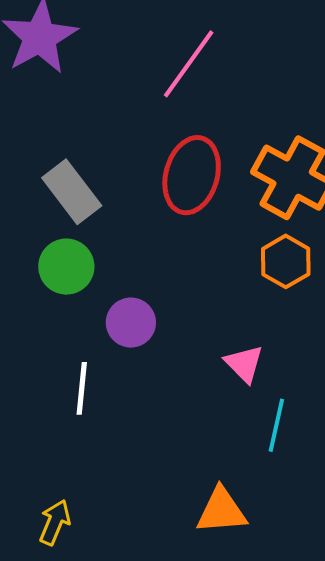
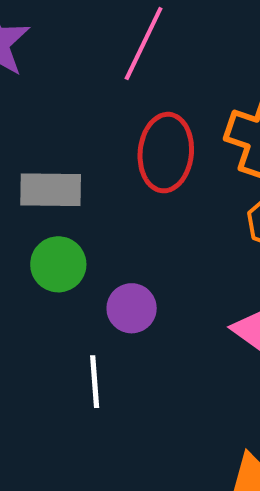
gray rectangle: (72, 192) -> (51, 190), turned -42

